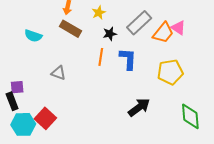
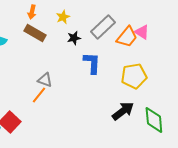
orange line: (101, 57) -> (39, 95), moved, turned 30
gray triangle: (58, 73) -> (45, 80), moved
black arrow: (139, 107) -> (123, 111), moved

